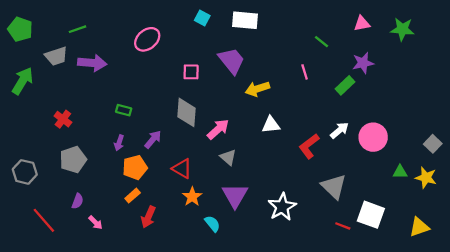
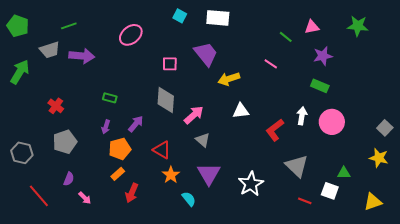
pink triangle: (362, 24) -> (312, 27), moved
pink line: (305, 72) -> (271, 64), turned -40
green rectangle: (345, 85) -> (320, 86), moved, turned 66
white arrow: (339, 130) -> (302, 116), turned -42
green triangle: (400, 172) -> (344, 173), moved
white square: (371, 215) -> (330, 191), size x0.7

